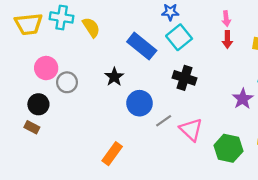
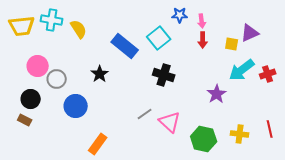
blue star: (170, 12) -> (180, 15), moved
blue circle: (140, 103) -> (76, 106), moved

